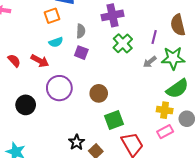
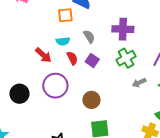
gray semicircle: (81, 31) -> (89, 37), turned -48
purple square: (81, 53) -> (92, 60), moved
red semicircle: (14, 61) -> (72, 58), moved
gray arrow: (150, 62) -> (139, 83), moved

